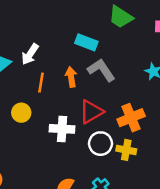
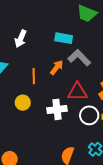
white arrow: (30, 54) -> (21, 39), moved
orange arrow: (71, 77) -> (57, 67), turned 56
red triangle: (91, 112) -> (77, 92), turned 40

